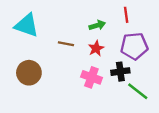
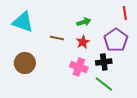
red line: (126, 15) -> (125, 13), moved
purple pentagon: (134, 46) -> (116, 40), turned -30
green line: (138, 91) -> (104, 84), moved

